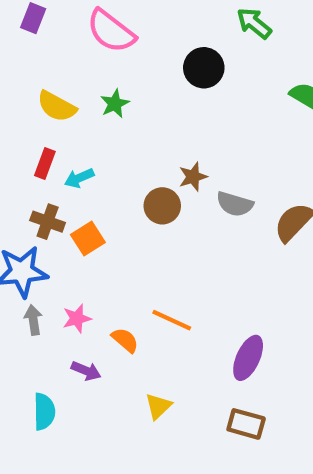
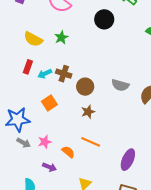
brown star: (193, 177) -> (88, 112), moved
brown cross: (48, 222) -> (64, 74), moved
gray arrow: (33, 320) -> (24, 143), turned 128

